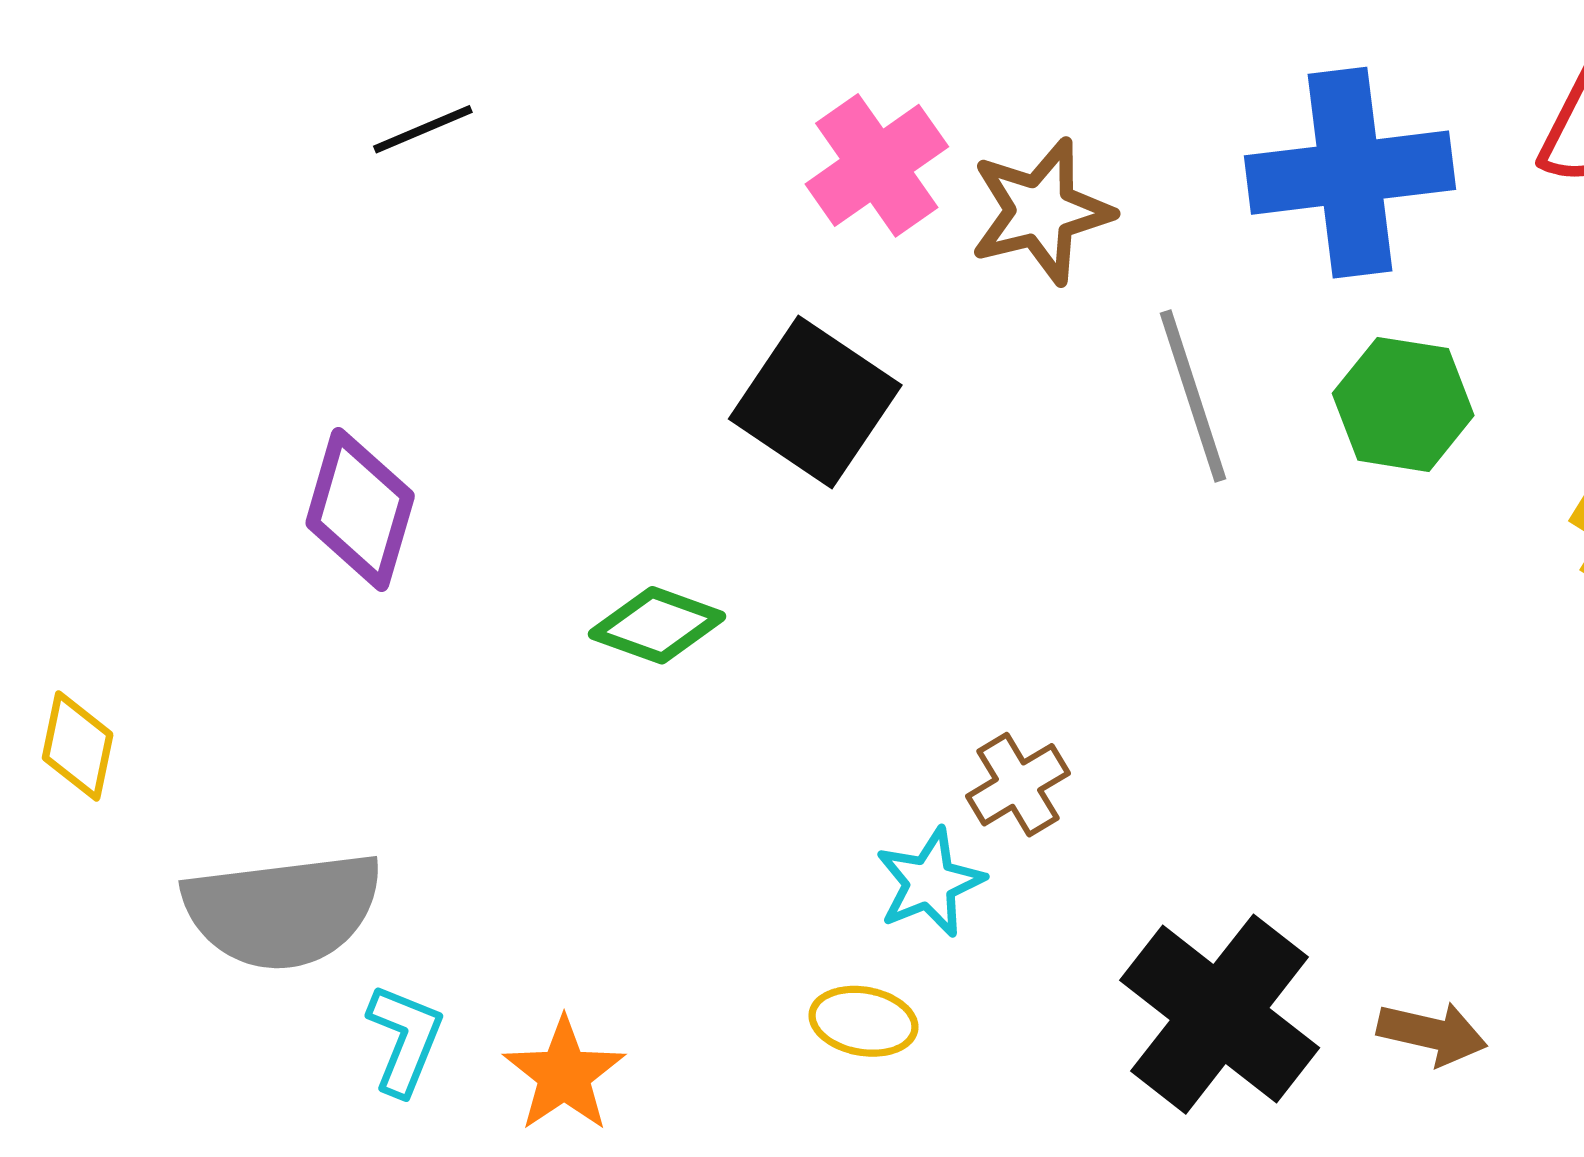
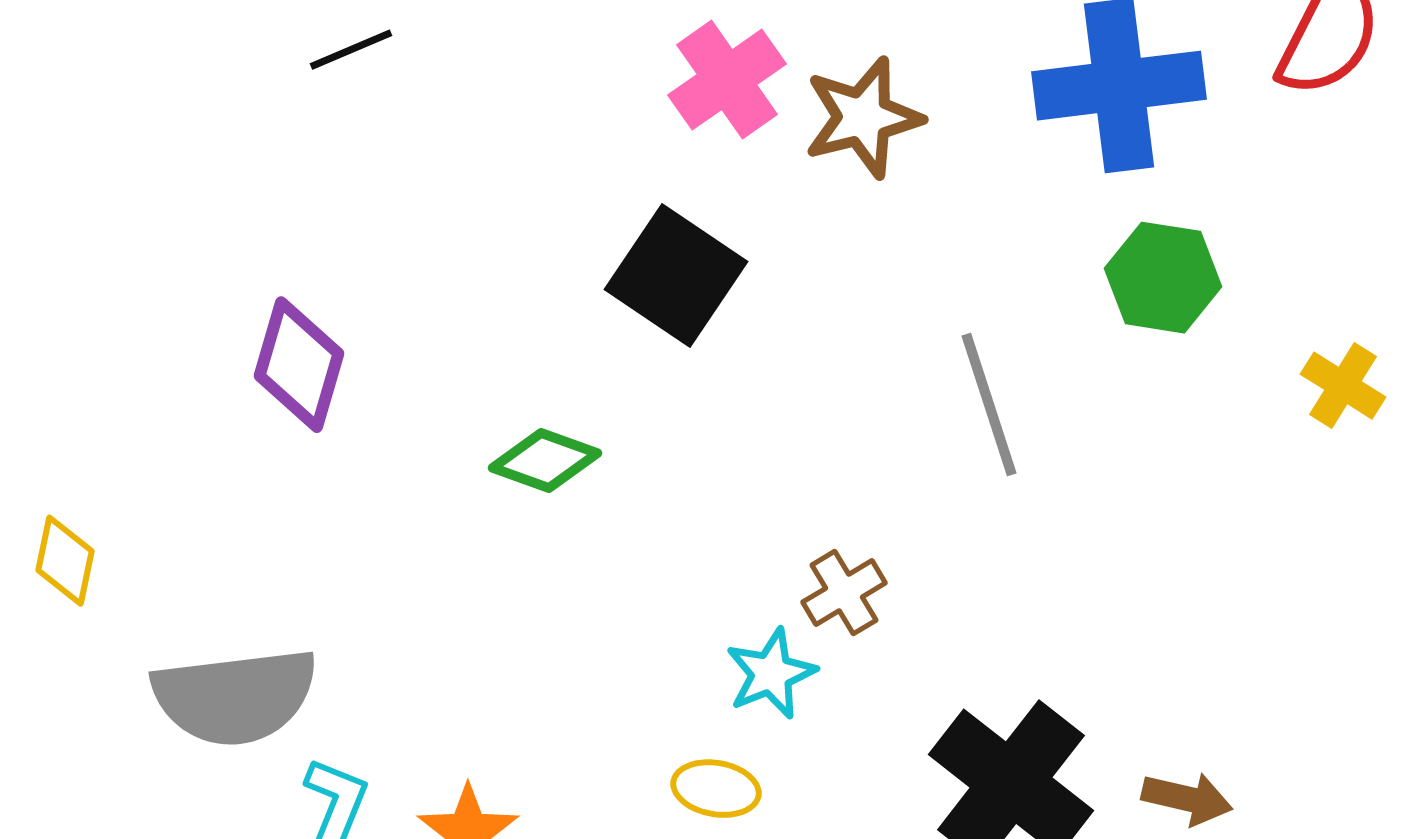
gray line: (1193, 396) -> (989, 405), moved

